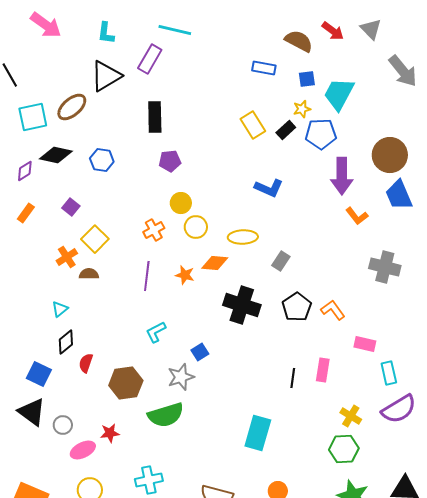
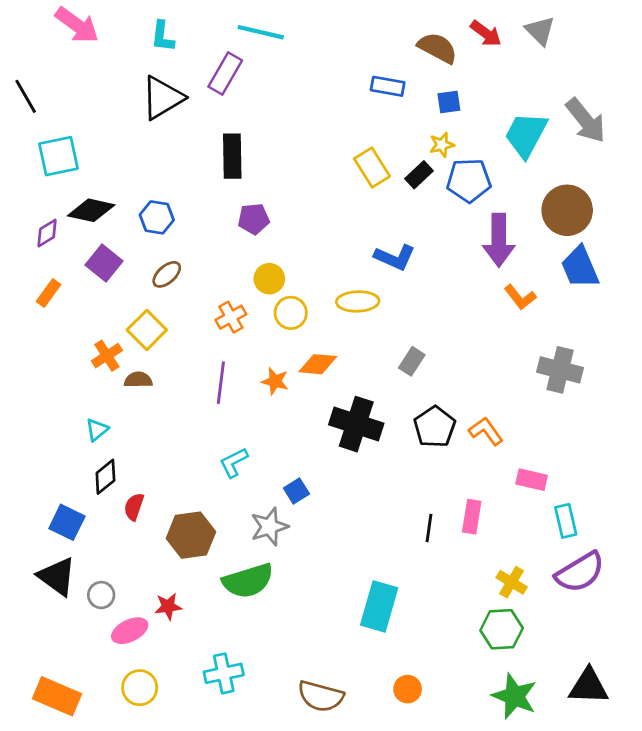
gray arrow: (403, 71) -> (586, 120), moved
cyan trapezoid: (339, 94) -> (526, 135), moved
brown ellipse: (72, 107) -> (167, 274), moved, size x0.7
purple square: (71, 207) -> (104, 263), moved, size x1.4
yellow ellipse: (243, 237) -> (358, 301), moved

